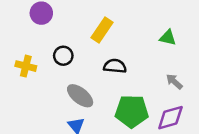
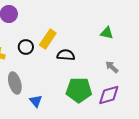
yellow rectangle: (102, 30) -> (48, 39), moved
gray ellipse: (80, 96) -> (15, 83), moved, turned 35

